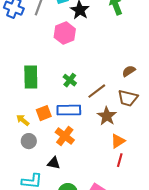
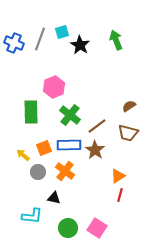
pink hexagon: (65, 33) -> (54, 87), moved
green cross: (70, 80) -> (70, 115), size x1.5
brown star: (107, 116) -> (95, 150), moved
gray circle: (29, 141) -> (38, 172), moved

